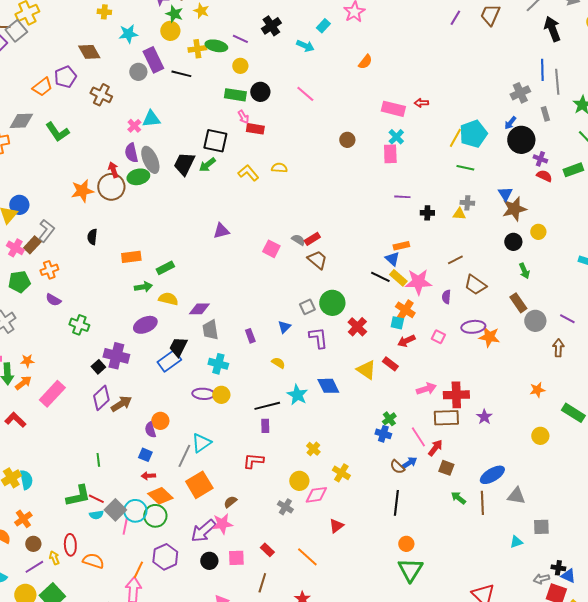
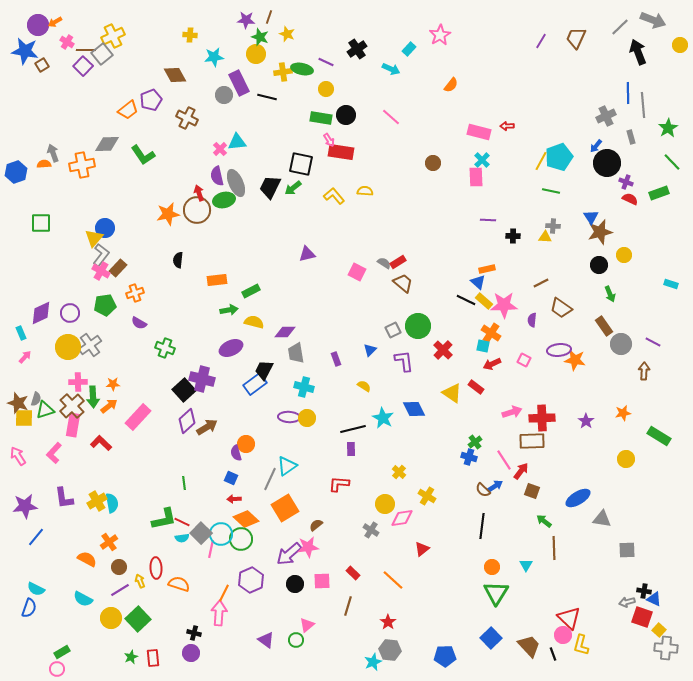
red rectangle: (255, 129) -> (341, 152), size x1.4
gray L-shape: (46, 231) -> (101, 255), moved
black square: (98, 367) -> (184, 390), size x1.6
purple star: (484, 417) -> (586, 421), moved
brown line: (482, 503) -> (554, 548), moved
cyan triangle: (516, 542) -> (526, 565), moved, turned -40

